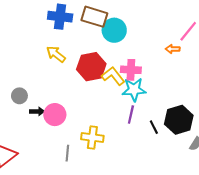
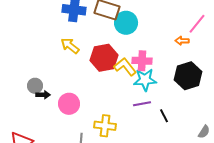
black arrow: (37, 111) -> (43, 95), moved
purple line: (131, 115) -> (142, 104), turned 66
black hexagon: (179, 120) -> (188, 76), moved

